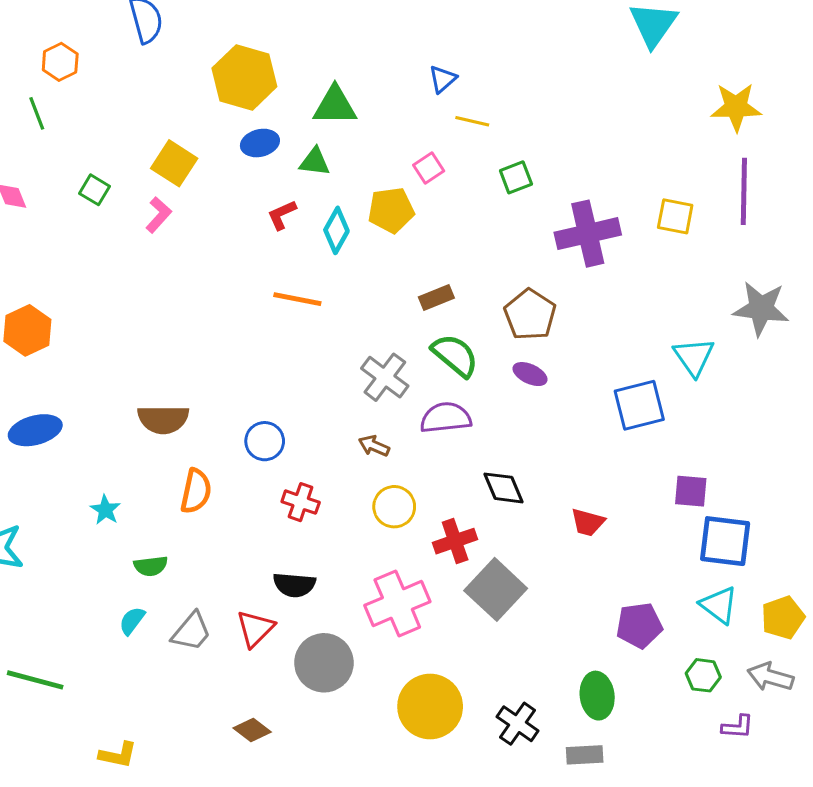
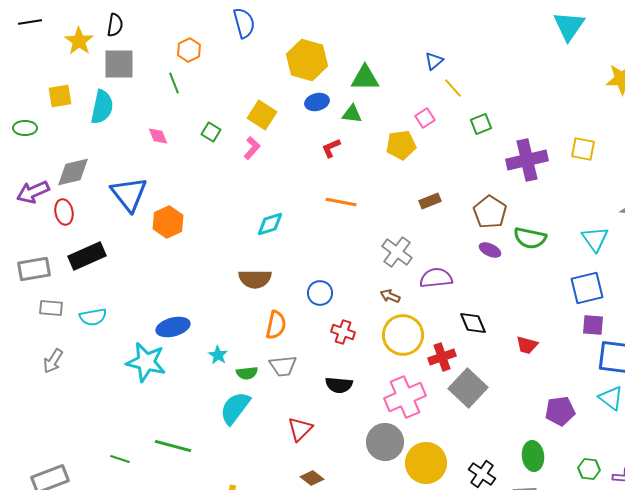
yellow line: (472, 121) -> (453, 88), turned 35
cyan diamond: (336, 230) -> (270, 224), moved, turned 44
green semicircle: (455, 355) -> (530, 238), moved, turned 152
blue square: (639, 405) -> (587, 288), moved
blue ellipse: (35, 430) -> (173, 327), moved
yellow circle: (394, 507) -> (403, 335), size x1.5
cyan star: (105, 510) -> (218, 355), moved
cyan semicircle: (132, 621) -> (235, 408), size x1.8
red triangle: (255, 628) -> (300, 429), moved
gray trapezoid: (191, 632) -> (283, 366), moved, turned 44
gray circle: (324, 663) -> (385, 442), moved
green hexagon: (703, 675) -> (589, 469), moved

